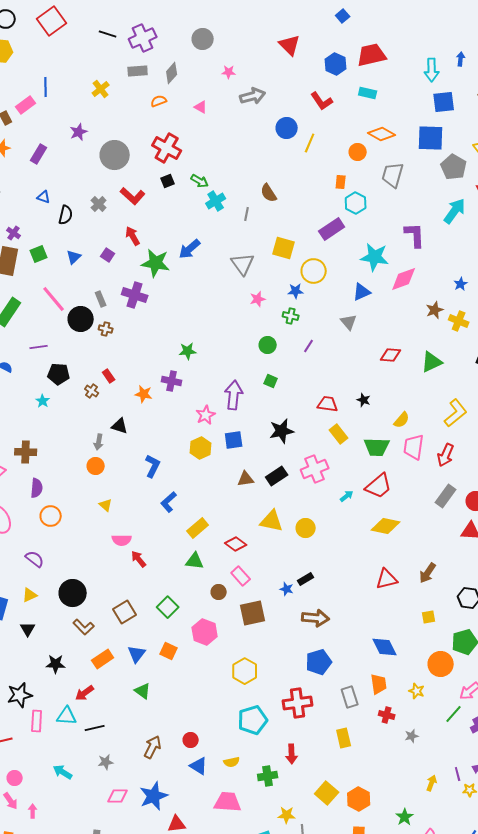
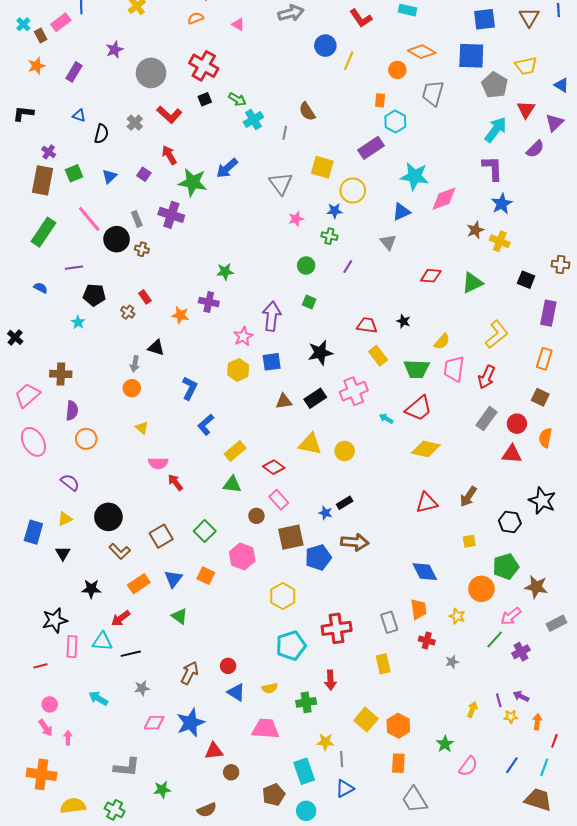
purple L-shape: (415, 235) -> (493, 168), moved
blue star: (461, 284) -> (502, 204), size x1.5
cyan arrow: (347, 496) -> (386, 419), turned -112
blue pentagon: (319, 662) -> (318, 557), moved

